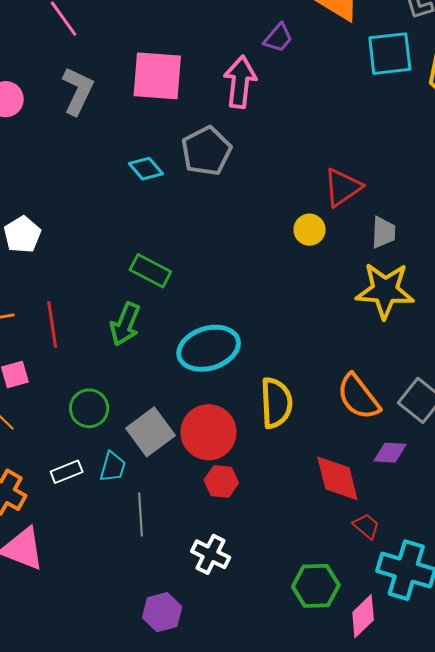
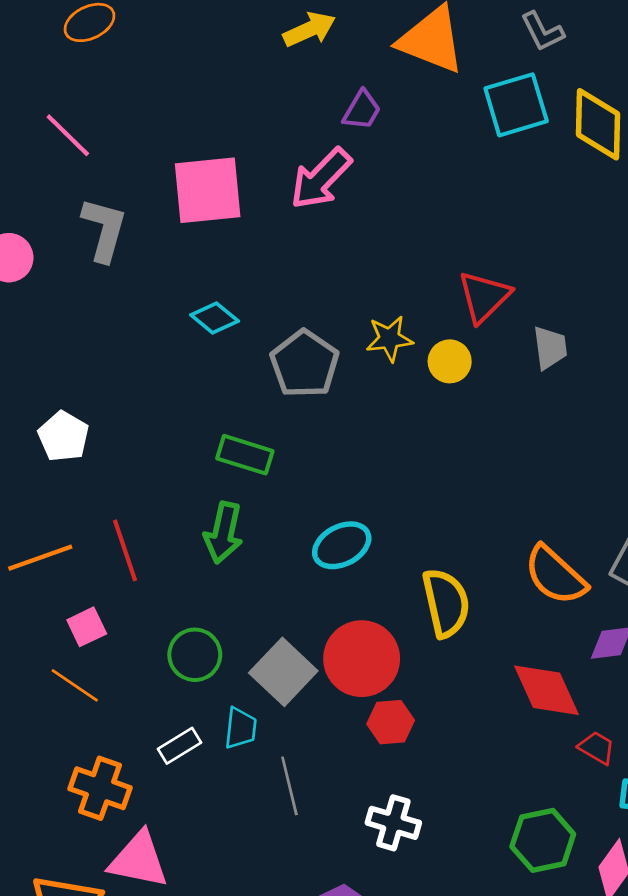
pink arrow: (240, 82) -> (321, 179), turned -132
gray pentagon: (206, 151) -> (305, 364), moved
yellow star: (385, 290) -> (389, 339), moved, size x0.6
cyan ellipse: (209, 348) -> (342, 545), size x0.7

